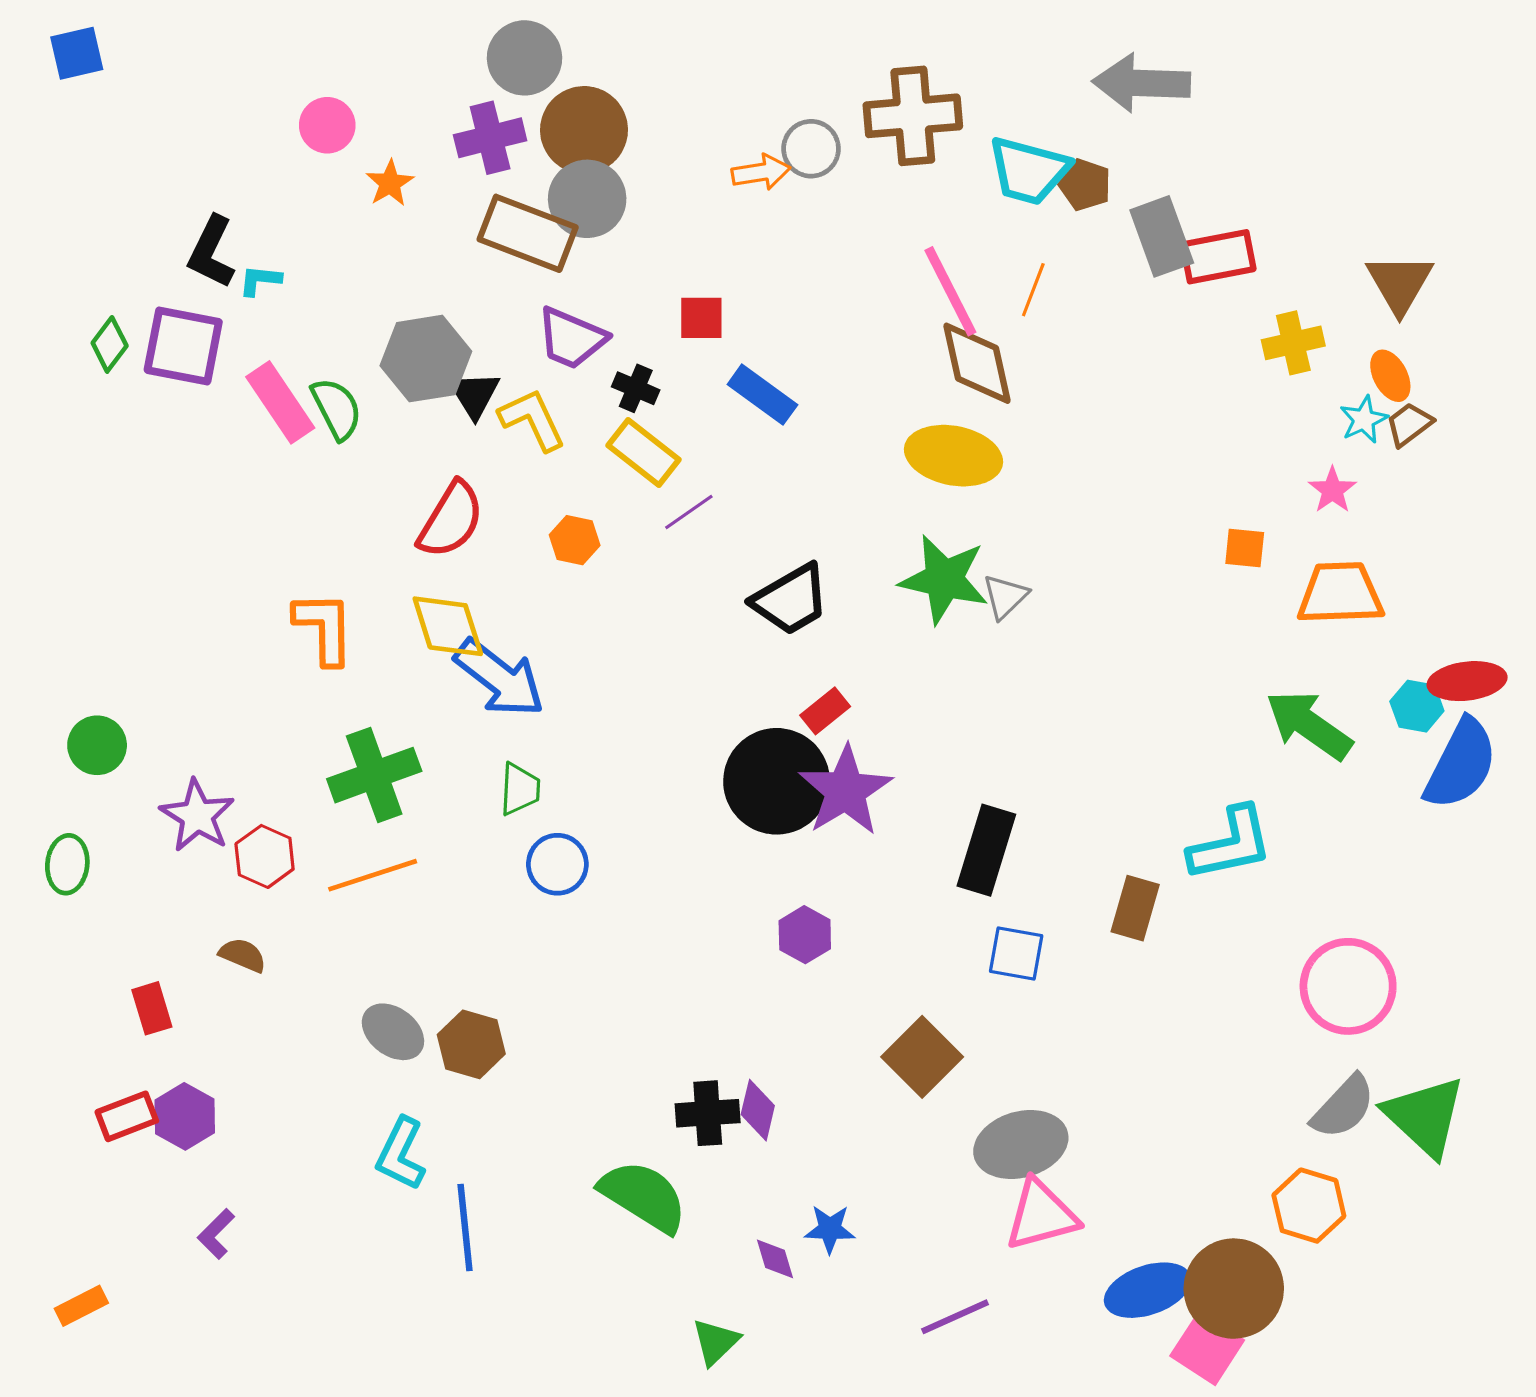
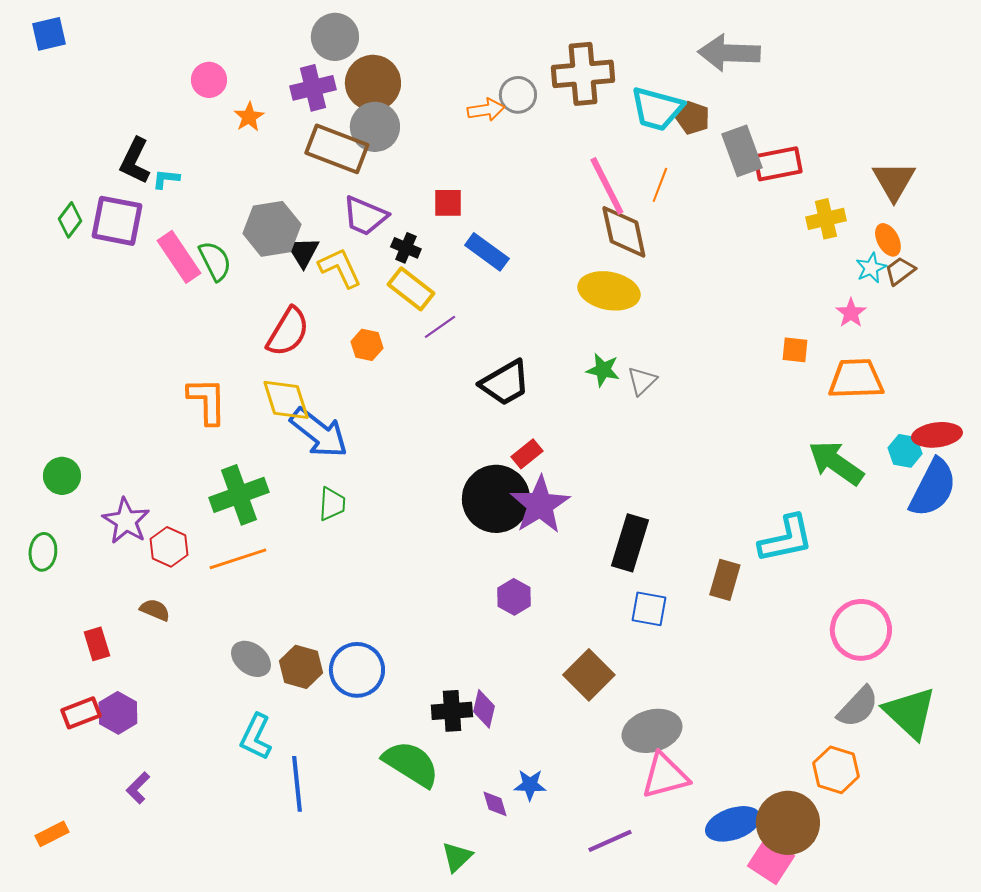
green star: (944, 579) -> (603, 370), size x0.6
blue circle: (557, 864) -> (357, 670), moved, size x1.4

